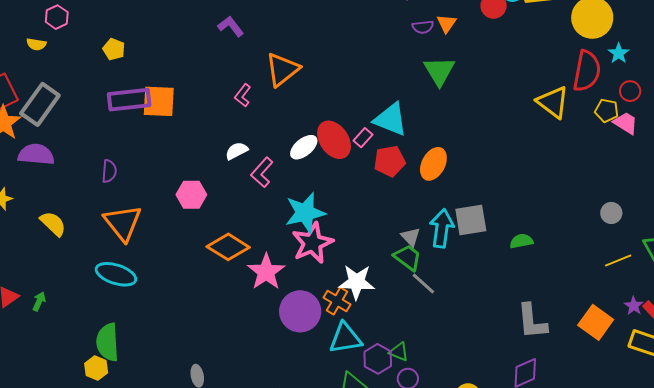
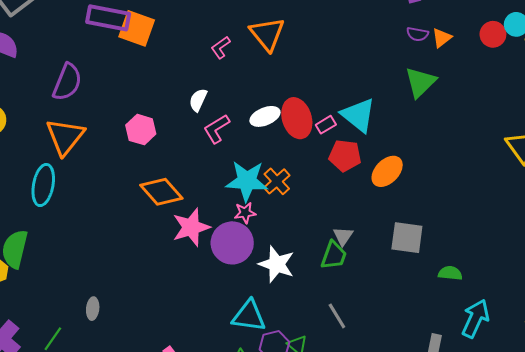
orange triangle: (282, 69) -> (267, 34), turned -48
white semicircle: (237, 151) -> (198, 100), turned -55
purple semicircle: (109, 171) -> (67, 82), size x1.6
cyan arrow: (442, 228) -> (475, 318), moved
pink star: (312, 243) -> (245, 213), size x0.5
green trapezoid: (408, 258) -> (334, 255), turned 56
cyan ellipse: (116, 274) -> (43, 185), turned 66
gray line: (423, 284) -> (337, 316), moved
orange cross: (337, 301) -> (277, 181), moved
purple circle: (300, 311) -> (232, 243), moved

